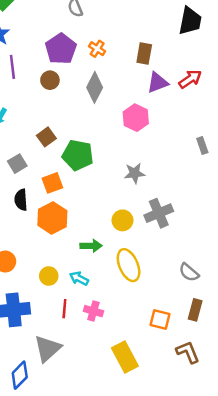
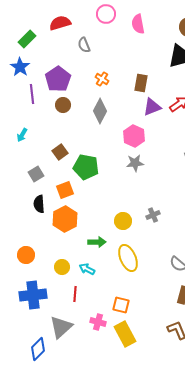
purple pentagon: (61, 49) -> (58, 79), moved
gray star: (135, 173) -> (135, 163), moved
gray cross: (159, 213) -> (153, 215), size x0.6
pink cross: (93, 311) -> (98, 322), moved
orange square: (160, 320) -> (121, 305), moved

